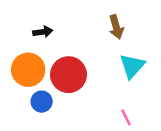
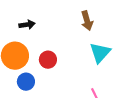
red circle: (68, 75) -> (48, 60), size x0.6

